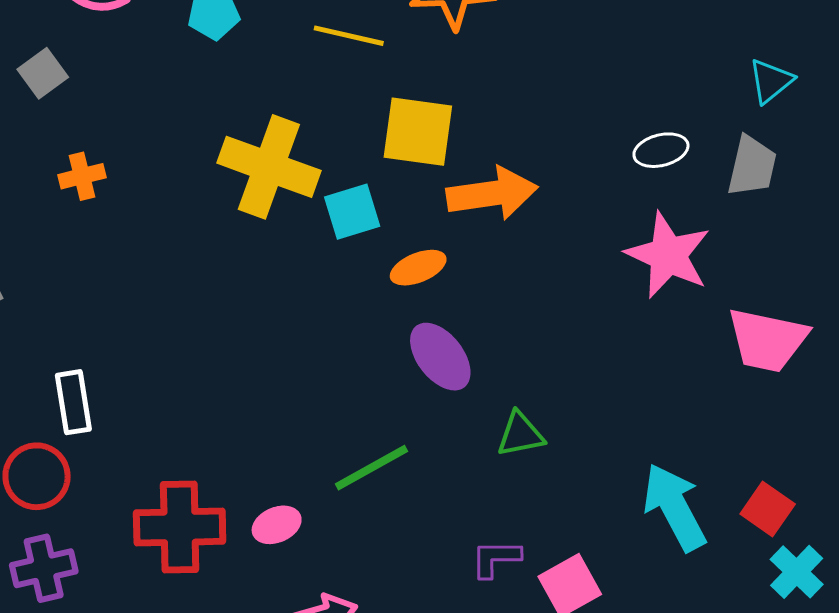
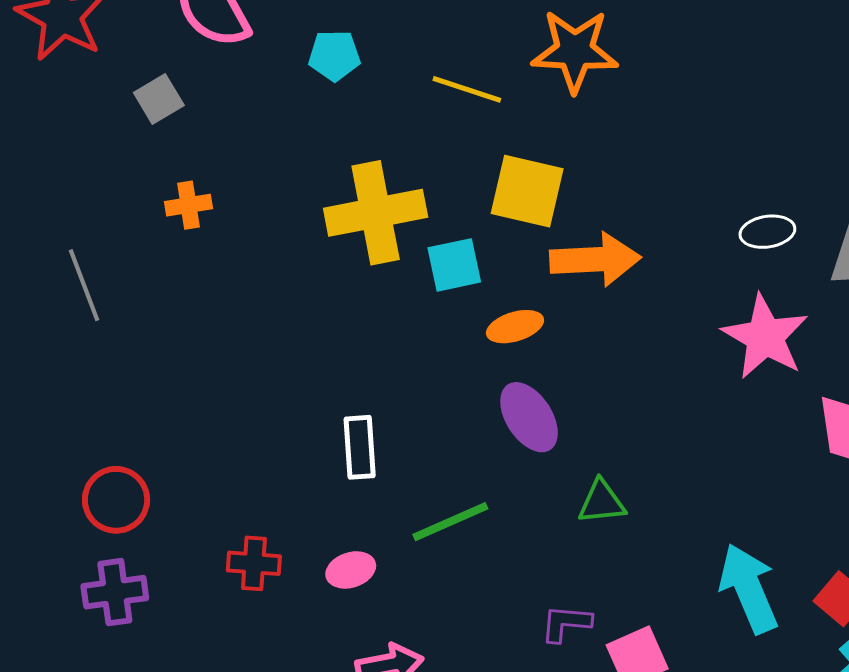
yellow cross: (269, 167) -> (376, 213), turned -36
white rectangle: (73, 402) -> (360, 447), moved
red cross: (180, 527) -> (254, 563), size x0.6

